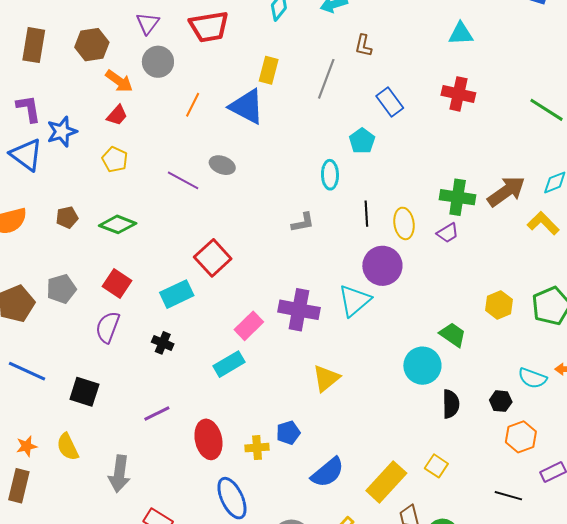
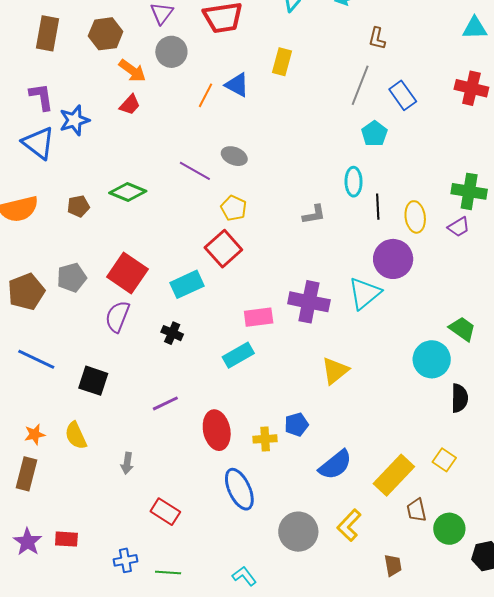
gray line: (326, 79) -> (360, 85), moved
blue triangle: (247, 107) -> (237, 85), moved, size x0.7
yellow pentagon: (115, 159) -> (234, 208), moved
cyan ellipse: (330, 175) -> (354, 182), moved
green diamond: (118, 224) -> (128, 192), moved
red square: (117, 284) -> (127, 273), size x1.4
pink rectangle: (249, 326) -> (259, 317), turned 36
gray arrow: (119, 474) -> (127, 463), size x0.6

